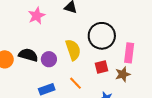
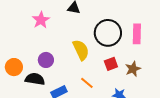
pink rectangle: (129, 53) -> (137, 34), moved
black semicircle: (28, 55) -> (35, 79), moved
purple circle: (49, 59) -> (46, 60), moved

